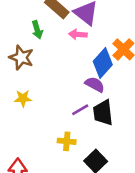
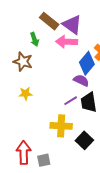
pink arrow: (78, 34) -> (66, 42), size x1.5
yellow cross: (67, 141) -> (61, 126), size x1.5

